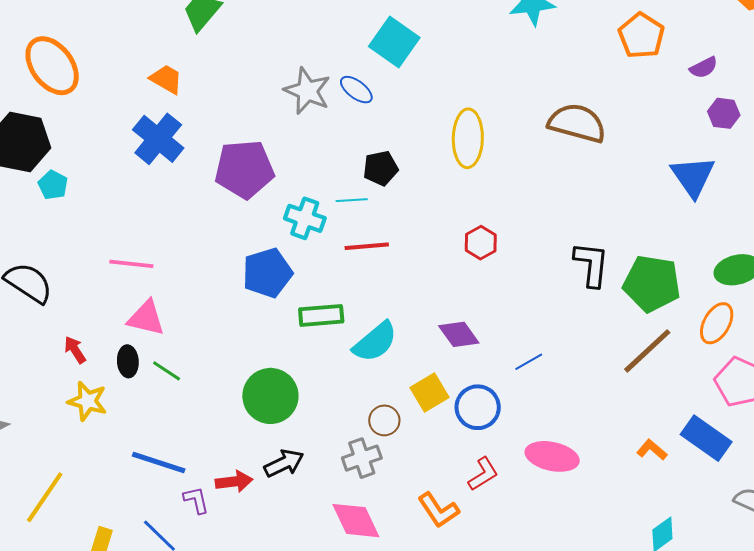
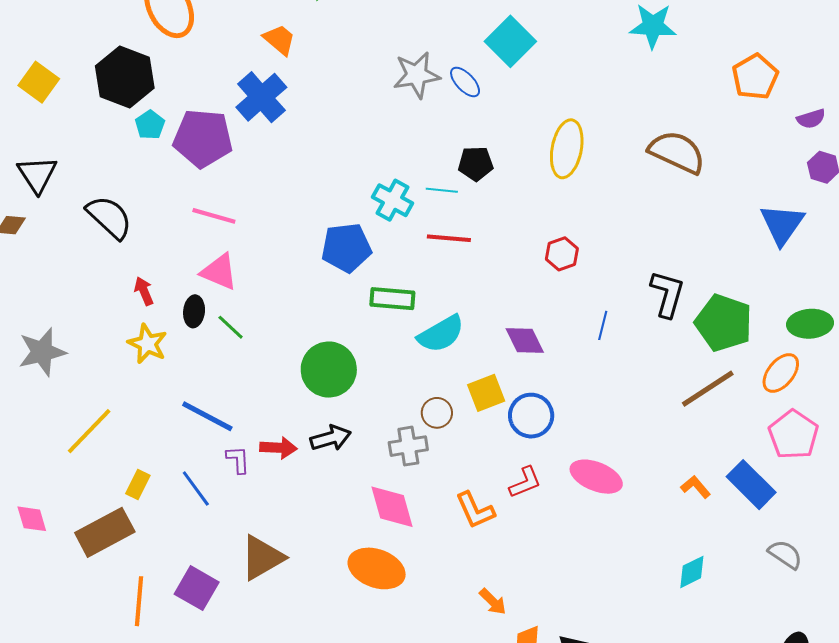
gray star: (307, 91) -> (416, 75), turned 30
purple pentagon: (244, 169) -> (203, 138), moved
blue line: (529, 362) -> (603, 325), moved, turned -56

